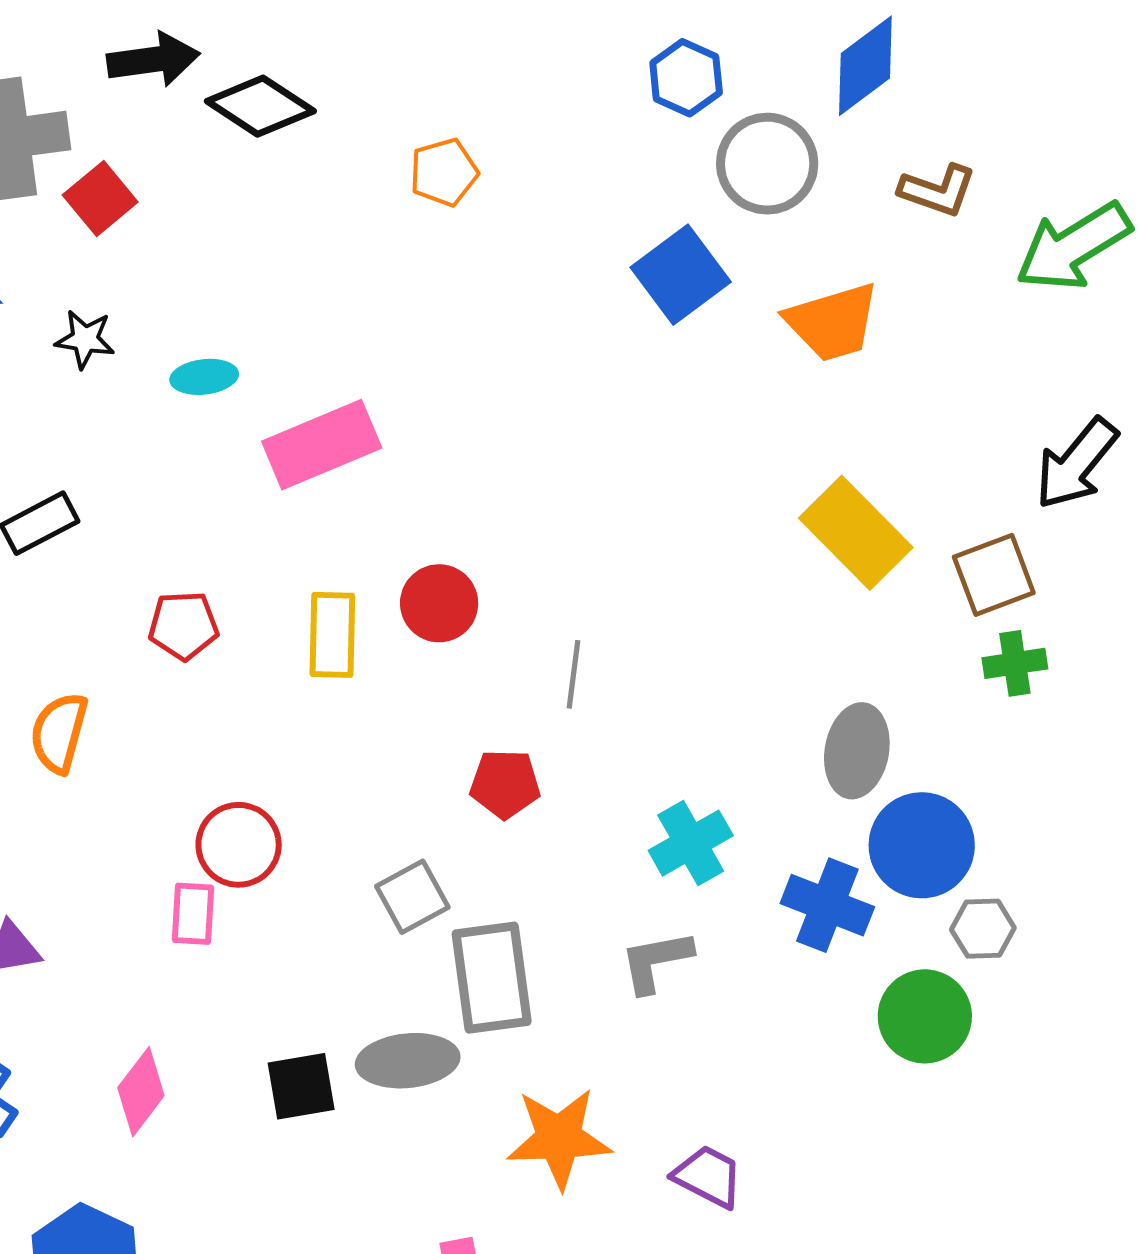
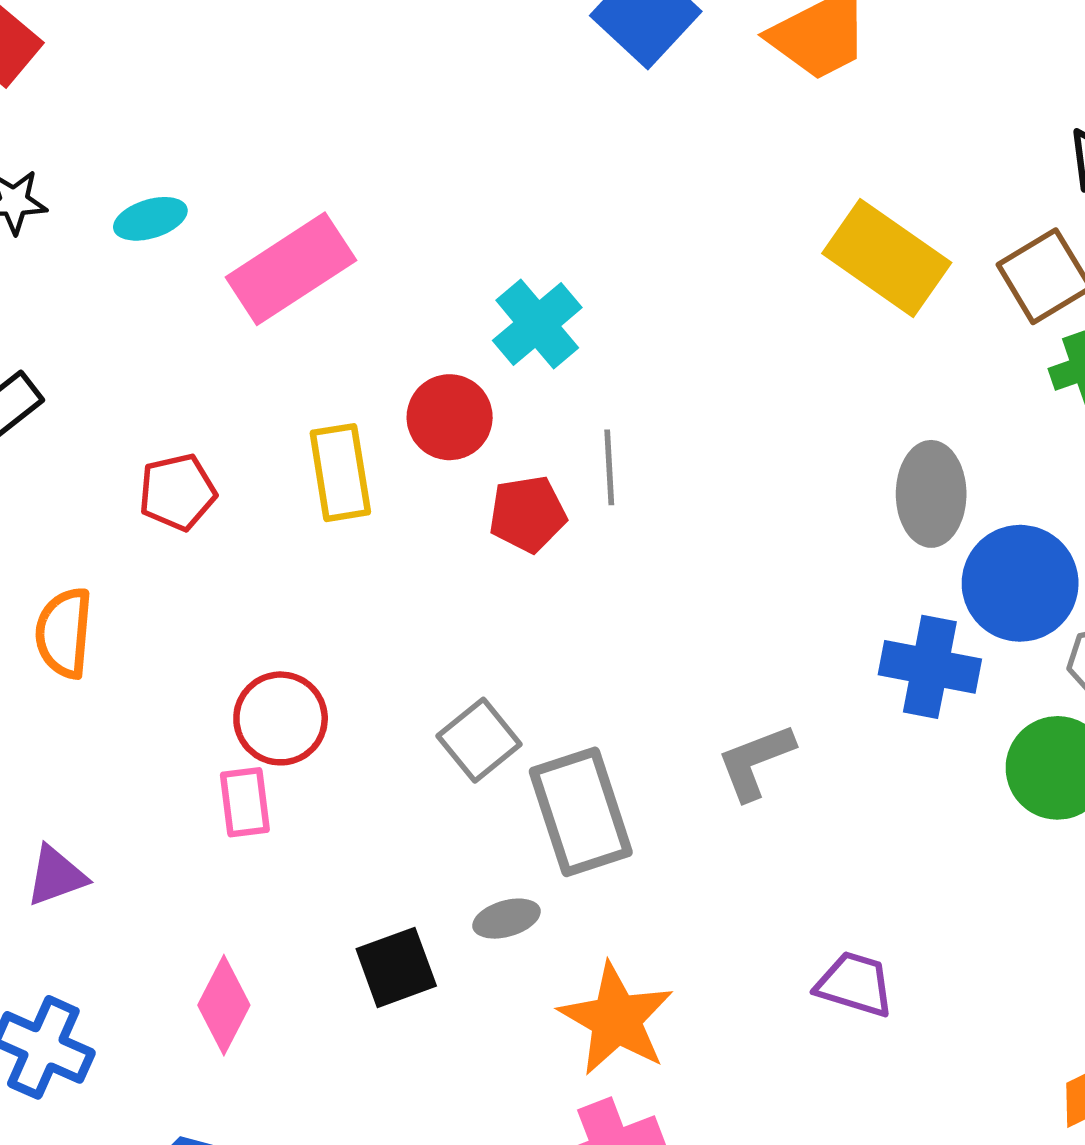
red pentagon: (505, 784) -> (528, 514), moved
cyan cross: (691, 843) -> (537, 324), moved
gray ellipse: (408, 1061) -> (507, 919), size x0.6
orange star: (559, 1138) -> (616, 1019), moved, turned -30

